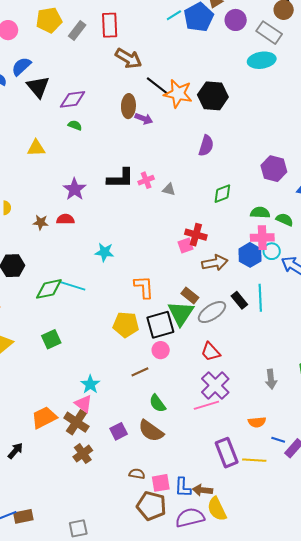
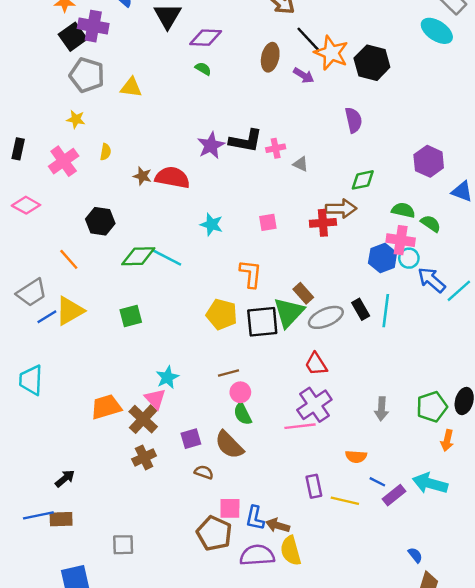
cyan ellipse: (262, 60) -> (437, 31), turned 32
purple arrow: (144, 119) -> (304, 75), moved
purple semicircle: (206, 146) -> (354, 120), turned -40
yellow triangle: (36, 148) -> (131, 87), moved
purple star: (75, 189) -> (211, 145), moved
red semicircle: (65, 219) -> (172, 177), size x1.6
red cross: (196, 235) -> (323, 223), turned -30
pink square: (186, 246) -> (268, 222), moved
brown arrow: (215, 263) -> (341, 209), moved
pink circle: (161, 350) -> (240, 392), moved
black arrow: (15, 451) -> (65, 478), moved
purple rectangle: (227, 453) -> (314, 486), size x0.7
brown semicircle: (137, 474) -> (204, 472), moved

